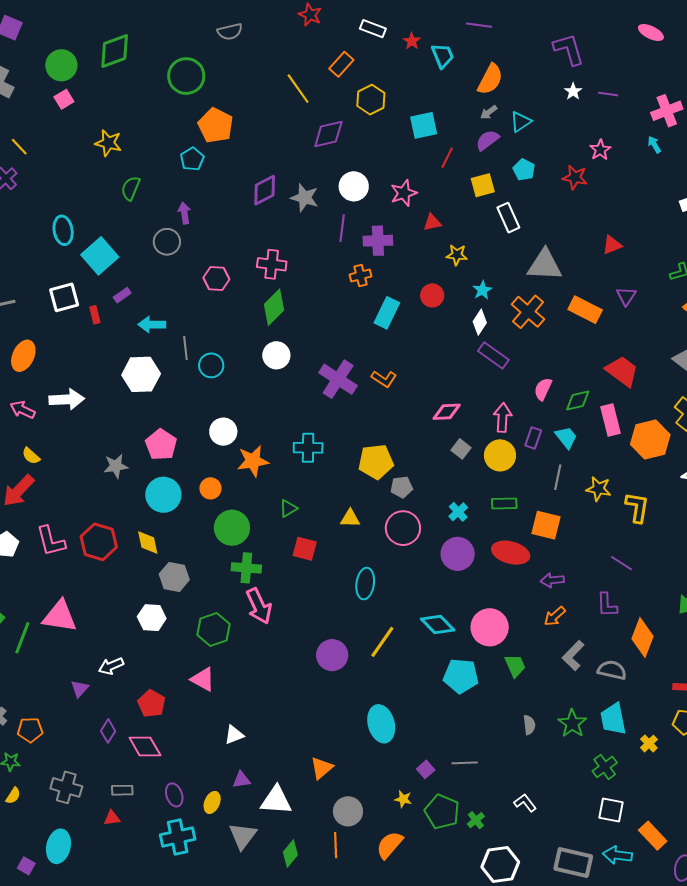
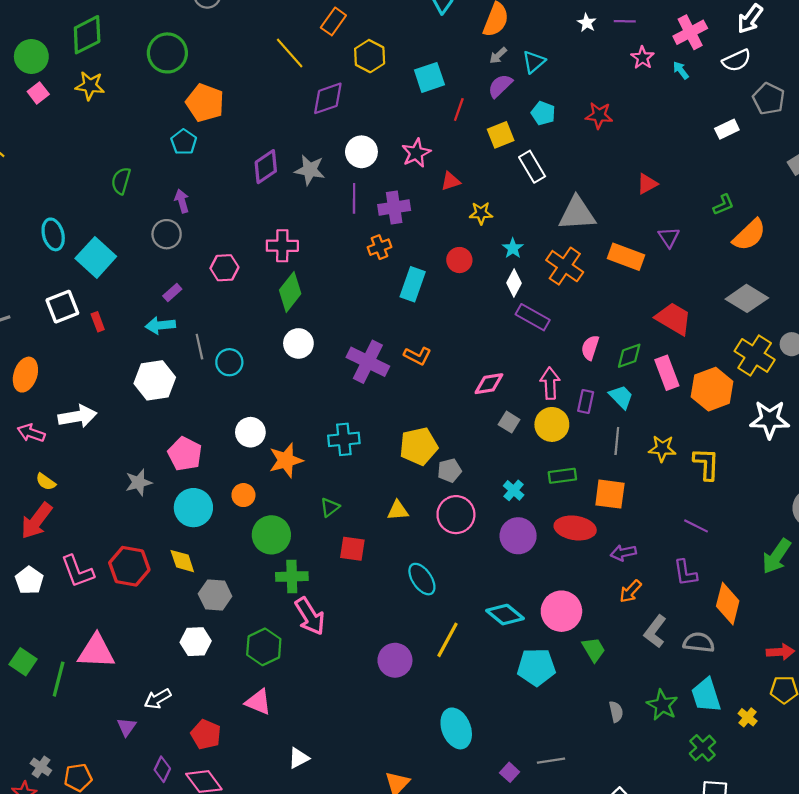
yellow star: (108, 143) -> (90, 86), moved
pink star: (600, 150) -> (642, 58), moved
purple rectangle: (122, 295) -> (172, 293), moved
cyan ellipse: (365, 584) -> (422, 579), turned -36

